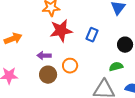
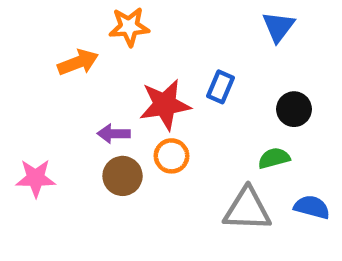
red star: (61, 31) -> (165, 105), moved
orange arrow: (13, 39) -> (78, 62), moved

